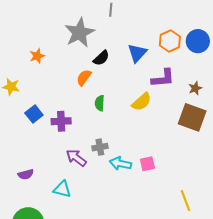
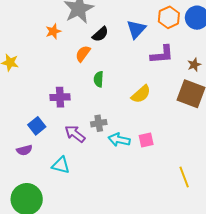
orange star: (37, 56) -> (53, 31), moved
yellow semicircle: (142, 102) -> (141, 94), moved
blue square: (34, 114) -> (37, 126), moved

